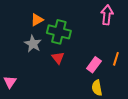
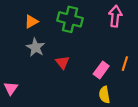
orange triangle: (37, 20) -> (31, 22), moved
green cross: (59, 32) -> (70, 19), moved

